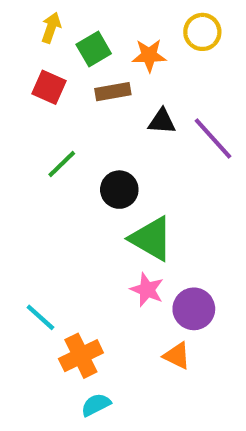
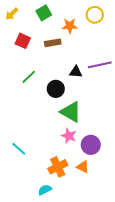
yellow arrow: (51, 28) -> (12, 14), moved, turned -152
green square: (94, 49) -> (44, 13), moved
black triangle: (162, 121) -> (76, 72), moved
purple line: (213, 138) -> (100, 65), turned -60
orange cross: (81, 356) -> (58, 167), moved

